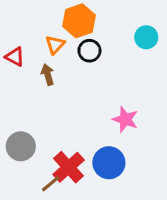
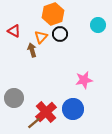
orange triangle: (55, 45) -> (41, 37), moved
red triangle: (15, 57) -> (14, 31), moved
pink star: (125, 119) -> (84, 80), turned -30

